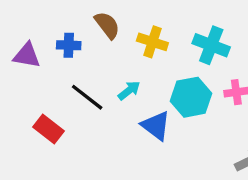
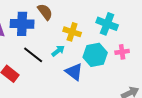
yellow cross: (152, 42) -> (72, 32), moved
blue cross: (69, 45) -> (22, 24), size x1.6

